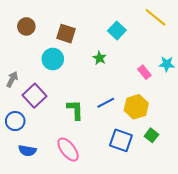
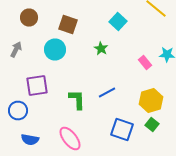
gray arrow: (12, 79) -> (16, 50), moved
purple square: (34, 96) -> (37, 86), turned 35
yellow hexagon: (136, 107) -> (151, 100), moved

